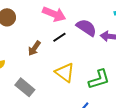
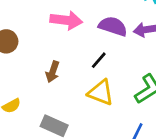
black line: (59, 37) -> (99, 60), moved

